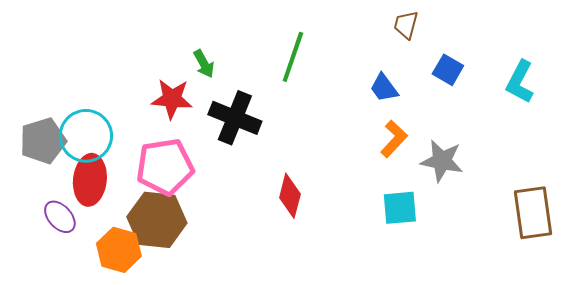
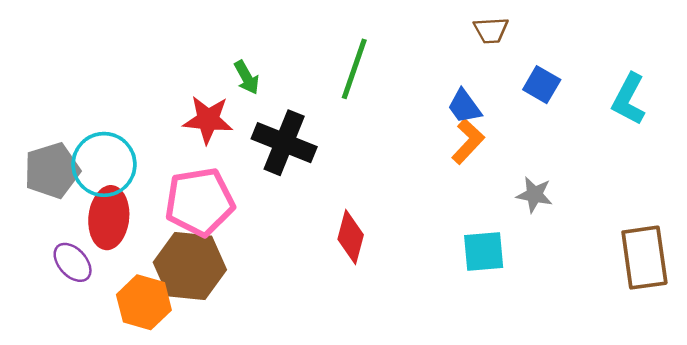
brown trapezoid: (406, 25) -> (491, 30), turned -108
orange L-shape: (394, 139) -> (468, 141), moved
gray star: (442, 161) -> (534, 195), size x0.7

